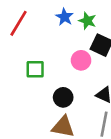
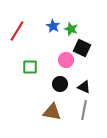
black circle: (63, 97) -> (60, 84), moved

